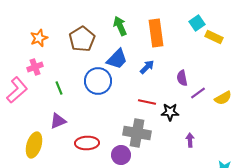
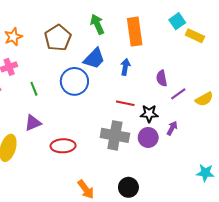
blue arrow: (147, 67) -> (125, 67), turned -35
purple arrow: (190, 140) -> (172, 128), moved, turned 32
purple circle: (121, 155) -> (148, 137), moved

